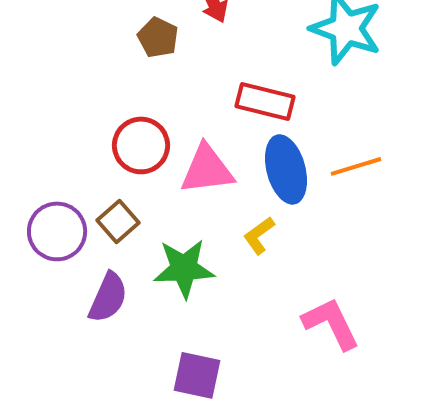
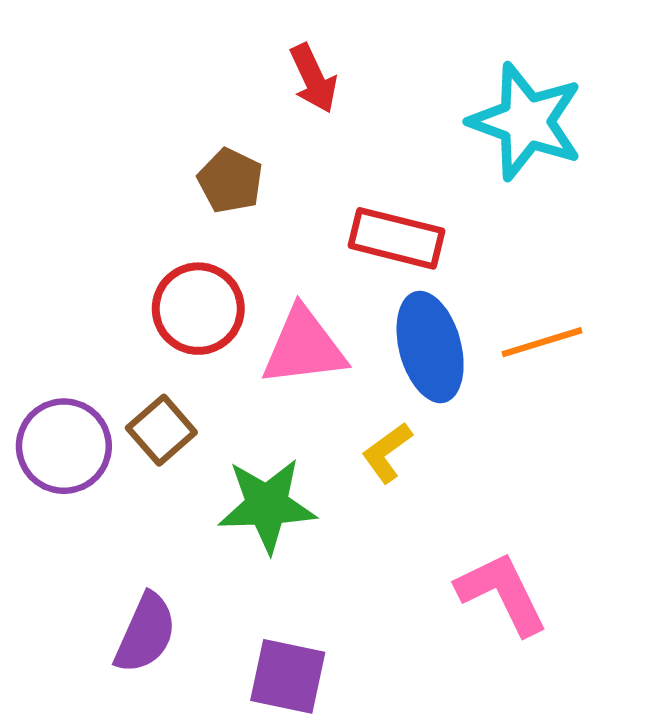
brown pentagon: (158, 37) -> (230, 181), moved
purple semicircle: (108, 297) -> (145, 633), moved

